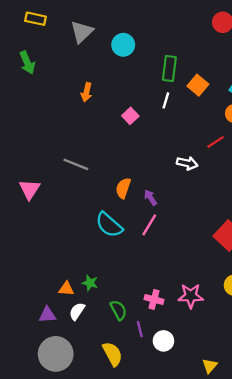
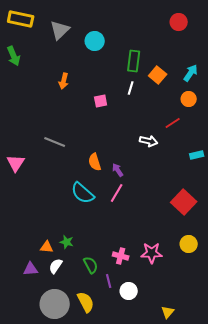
yellow rectangle: (36, 19) -> (21, 19), size x1.4
pink square: (130, 116) -> (101, 101), turned 32
orange semicircle: (123, 188) -> (95, 162), turned -36
gray circle: (56, 354) -> (55, 304), moved

